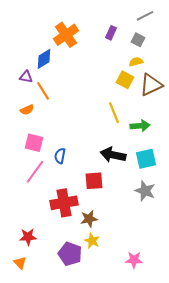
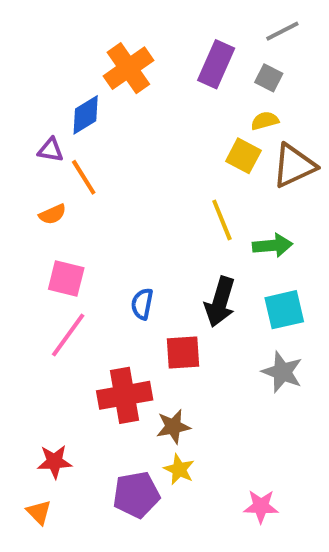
purple rectangle: (111, 33) -> (216, 64), size x1.6
black arrow: (113, 155) -> (220, 302), turned -85
blue semicircle: (60, 156) -> (142, 304), moved
purple pentagon: (70, 254) -> (136, 495), turned -30

